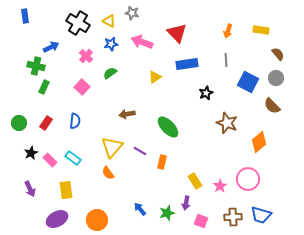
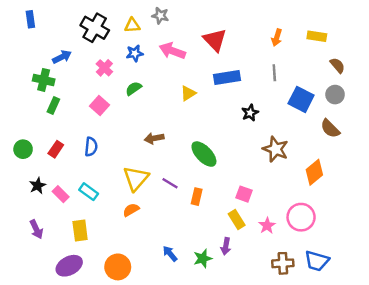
yellow triangle: (109, 21) -> (132, 25), turned -32
orange semicircle: (108, 173) -> (131, 210), turned 96
pink square: (201, 221) -> (244, 194), moved

